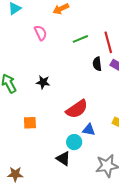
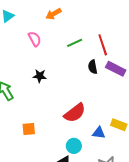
black star: (43, 82) -> (40, 76), moved
blue triangle: (89, 130) -> (99, 133), moved

